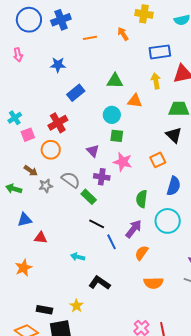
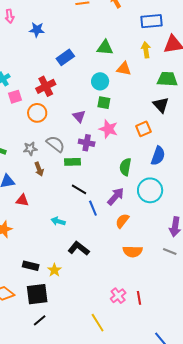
blue star: (58, 65) -> (37, 30), moved
brown arrow: (31, 171) -> (39, 169), moved, turned 32
green rectangle: (89, 197) -> (73, 162), turned -49
black rectangle: (44, 310) -> (31, 266), moved

